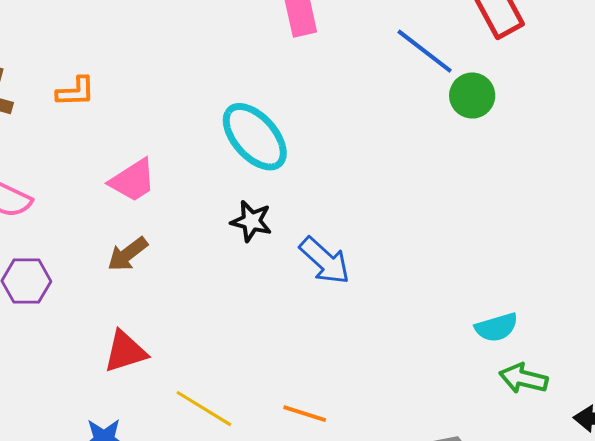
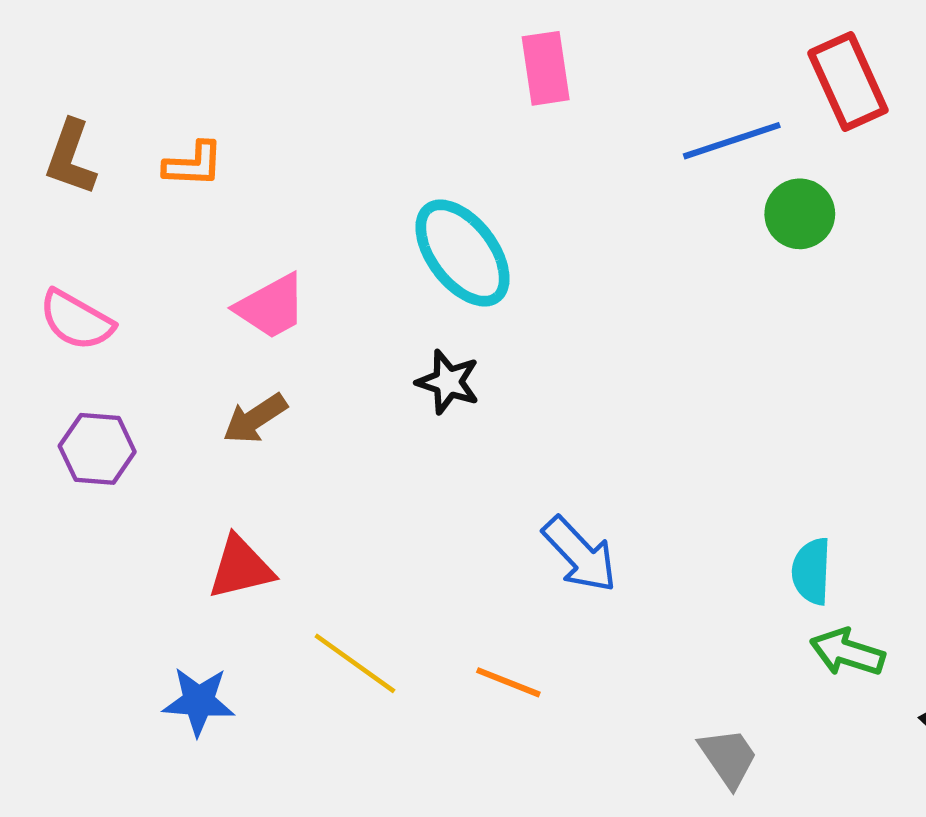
blue line: (425, 51) -> (732, 141), turned -60
blue arrow: (325, 261) -> (580, 554), moved
cyan semicircle: (496, 327) -> (811, 571), turned 105

